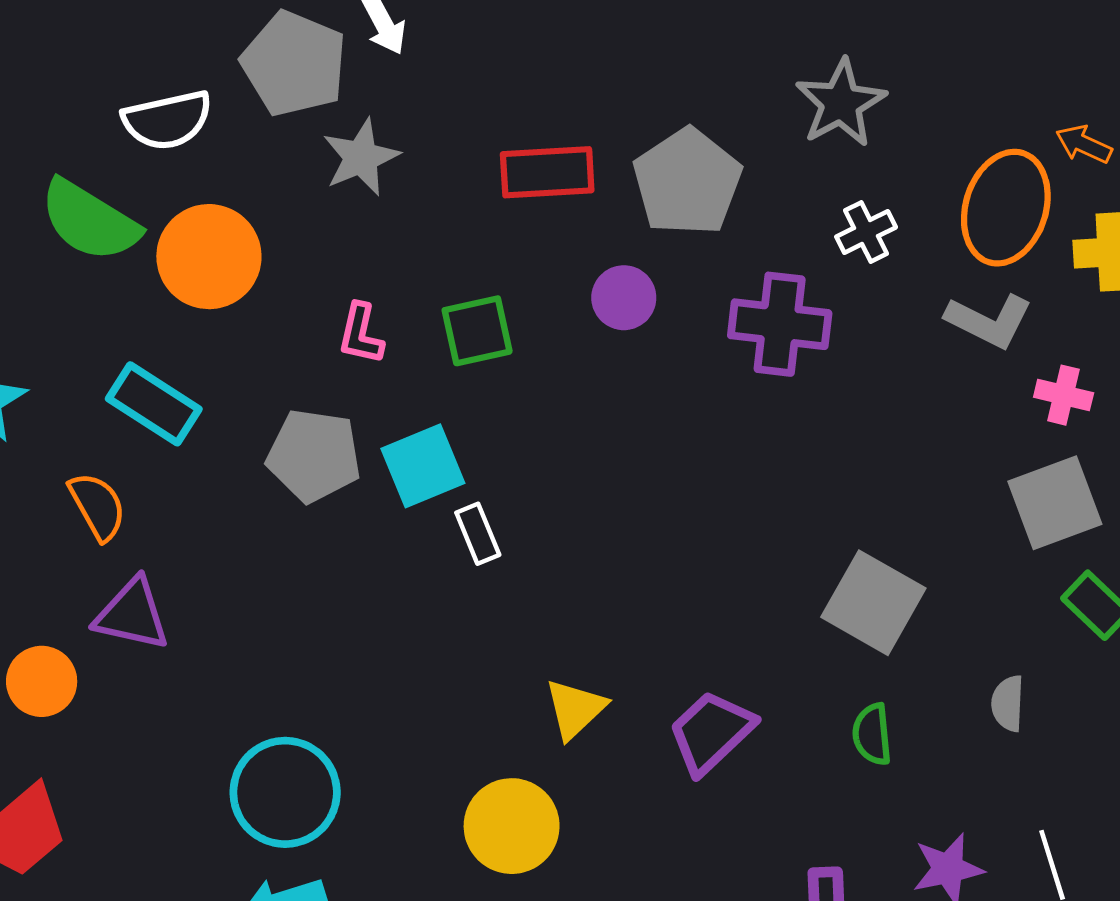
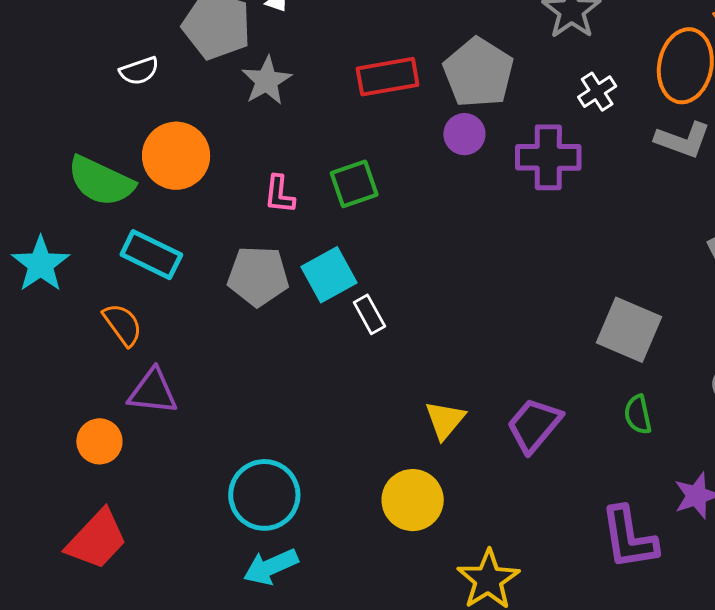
white semicircle: (167, 120) -> (139, 71), size x0.7
green semicircle: (90, 221) -> (101, 181), moved
purple circle: (624, 298) -> (464, 134), moved

